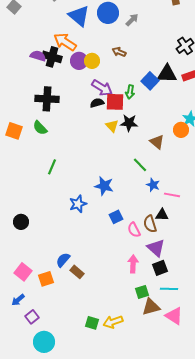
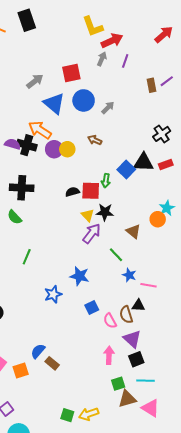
purple arrow: (102, 88) -> (92, 233), moved, turned -85

